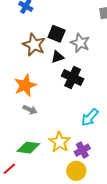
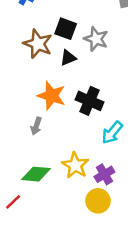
black cross: (73, 78) -> (89, 101), moved
orange star: (25, 85) -> (52, 96), moved, turned -30
gray arrow: (30, 110) -> (36, 126), turned 88

